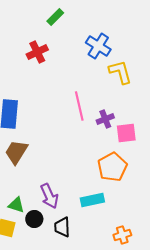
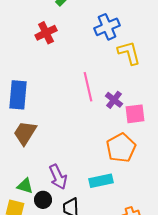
blue cross: (98, 46) -> (107, 27), turned 35
purple cross: (105, 119) -> (114, 100), turned -30

